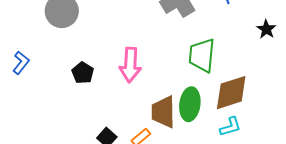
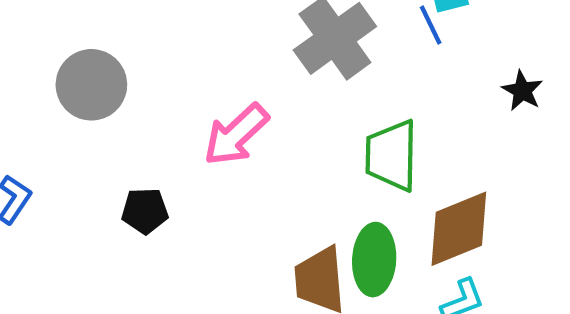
pink arrow: (130, 65) -> (236, 135), moved, turned 48
black pentagon: (83, 73) -> (145, 211), turned -30

